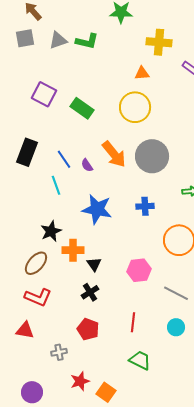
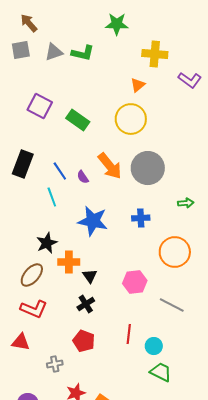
orange triangle: (142, 73) -> (138, 85), turned -35
cyan circle: (176, 327) -> (154, 346), moved
green trapezoid: (140, 360) -> (161, 372), moved

